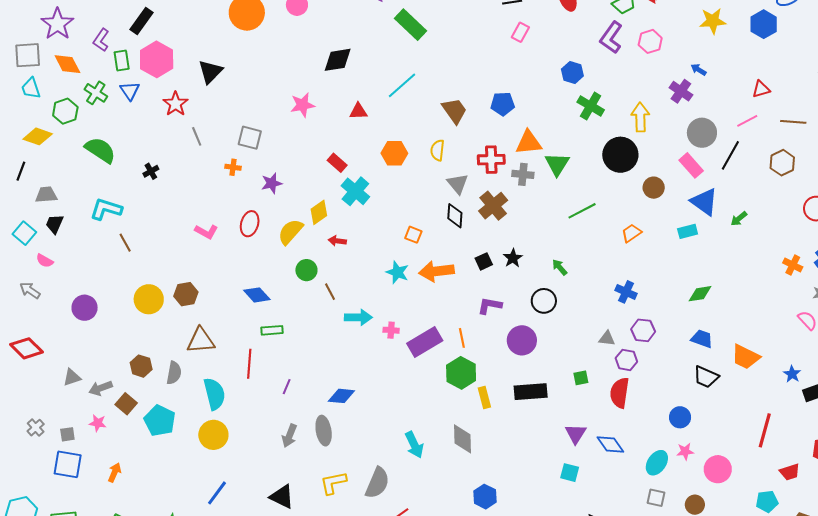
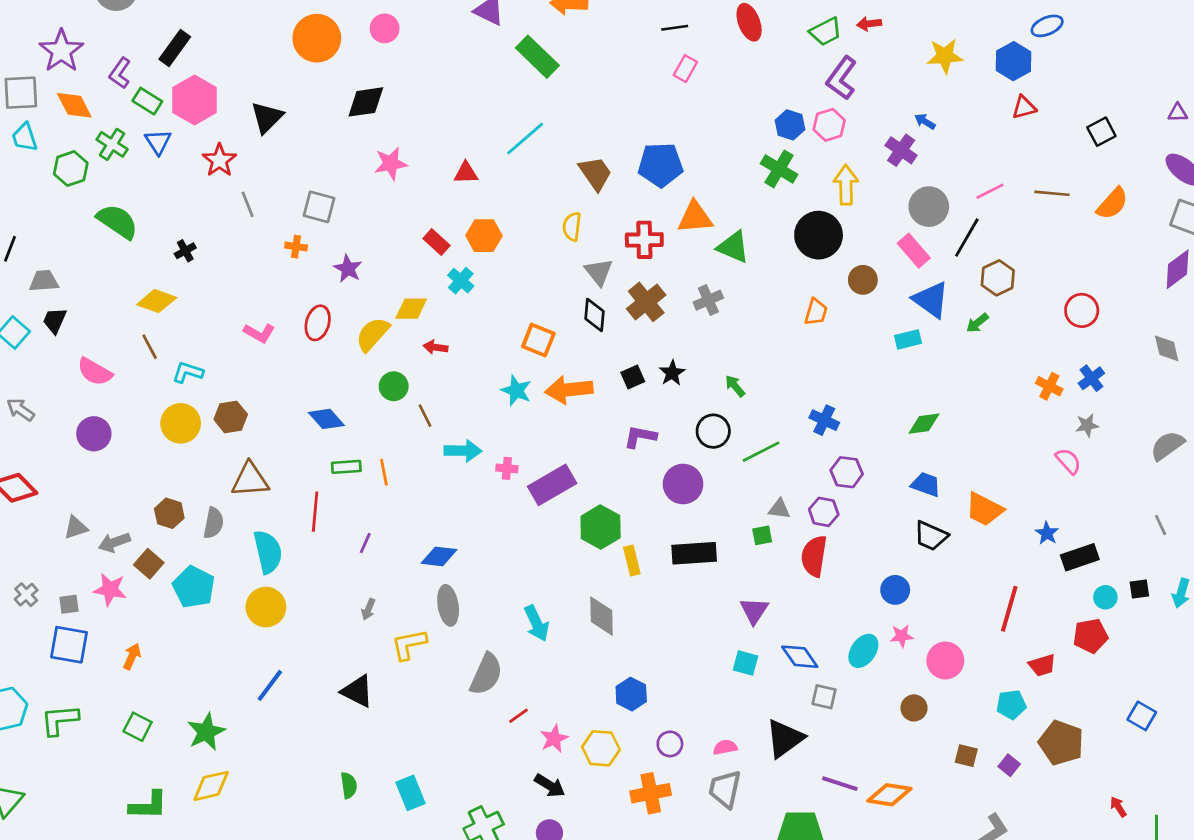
purple L-shape: (611, 37) -> (842, 78), moved
pink hexagon: (650, 41) -> (829, 125), moved
black diamond: (338, 60) -> (366, 102), moved
green rectangle: (122, 61) -> (147, 101), turned -50
blue hexagon: (572, 73) -> (790, 125), moved
red triangle: (761, 89) -> (1024, 107), moved
blue pentagon: (503, 104) -> (660, 165), size x1.4
yellow diamond: (38, 136) -> (157, 301), moved
orange hexagon: (394, 153) -> (484, 236), moved
brown hexagon: (782, 163) -> (998, 278), moved
green triangle: (557, 164) -> (733, 247), turned -40
gray cross: (523, 174) -> (708, 300), moved, turned -30
purple star: (272, 183) -> (348, 269), turned -30
cyan cross: (355, 191) -> (461, 281), size x0.7
cyan L-shape: (106, 209) -> (188, 372), moved, size x0.7
green line: (582, 211) -> (761, 452), moved
yellow diamond: (319, 212) -> (411, 309), turned 35
orange trapezoid: (631, 233) -> (816, 312), moved, turned 140
orange square: (413, 235) -> (538, 340), size x1.4
pink semicircle: (45, 261) -> (95, 372), moved, size x1.5
orange line: (462, 338) -> (384, 472), moved
gray triangle: (607, 338) -> (779, 509), moved
pink star: (98, 423) -> (110, 589), size x1.4
gray ellipse: (324, 431) -> (448, 605), moved
gray arrow: (289, 436) -> (368, 609), size x0.7
blue diamond: (610, 445) -> (800, 657), moved
yellow L-shape: (333, 483) -> (409, 644), moved
gray square: (656, 498) -> (824, 697), moved

